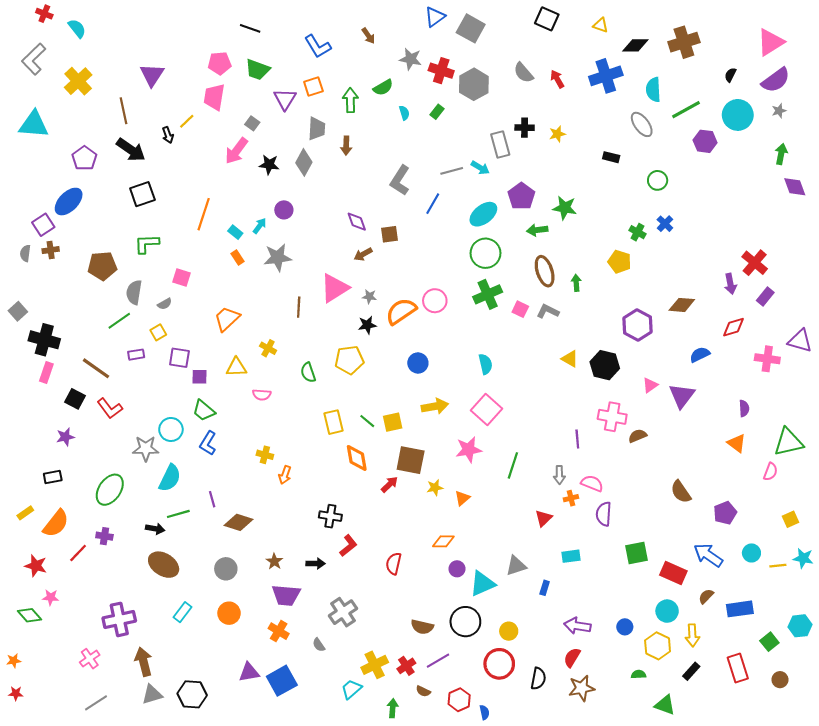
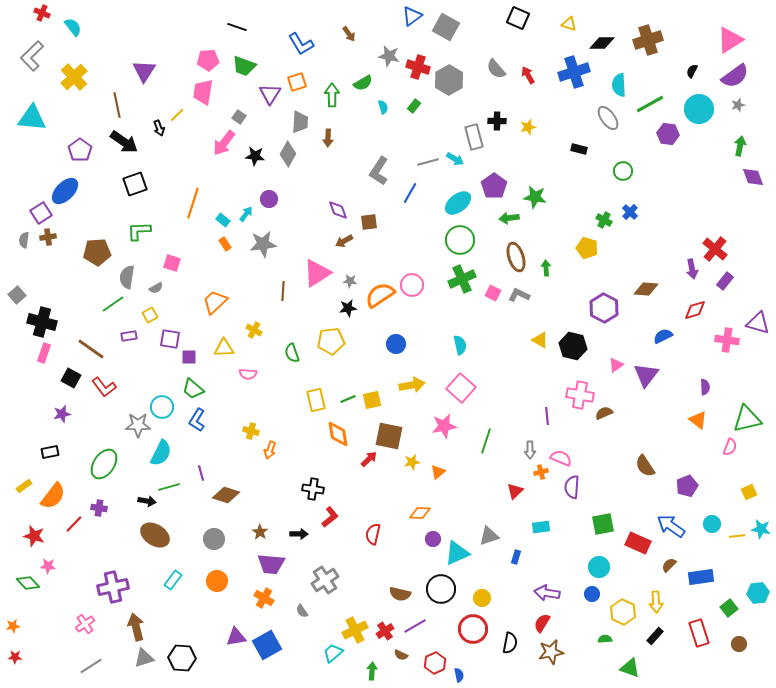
green line: (367, 421) -> (348, 399), turned -63
cyan circle: (667, 611) -> (599, 567), moved

